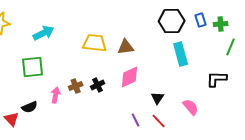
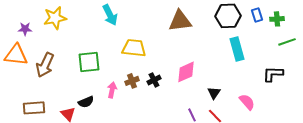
cyan arrow: (44, 33) -> (110, 15), moved, turned 90
yellow trapezoid: (95, 43) -> (134, 48), moved
brown triangle: (126, 47) -> (180, 21), moved, size x1.4
green line: (231, 47) -> (287, 42), turned 48

